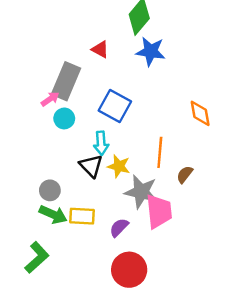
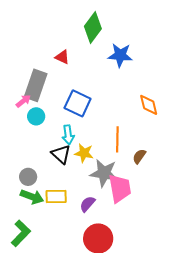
blue star: (151, 51) -> (120, 55), moved

